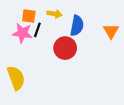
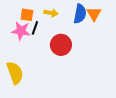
blue semicircle: (77, 26) -> (80, 14), moved
orange triangle: (111, 31) -> (94, 14), moved

